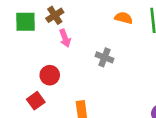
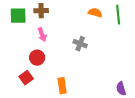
brown cross: (55, 15) -> (41, 11), turned 32
pink arrow: (65, 38) -> (42, 35), moved

